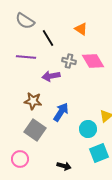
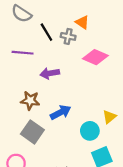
gray cross: (69, 61) -> (68, 36), moved
pink diamond: (93, 61) -> (95, 57), turned -35
blue arrow: (61, 112) -> (61, 112), turned 30

